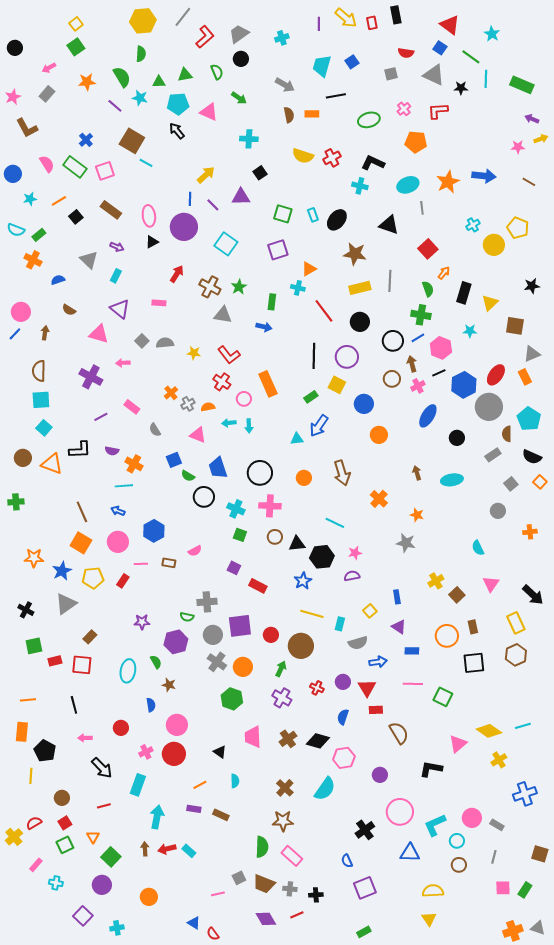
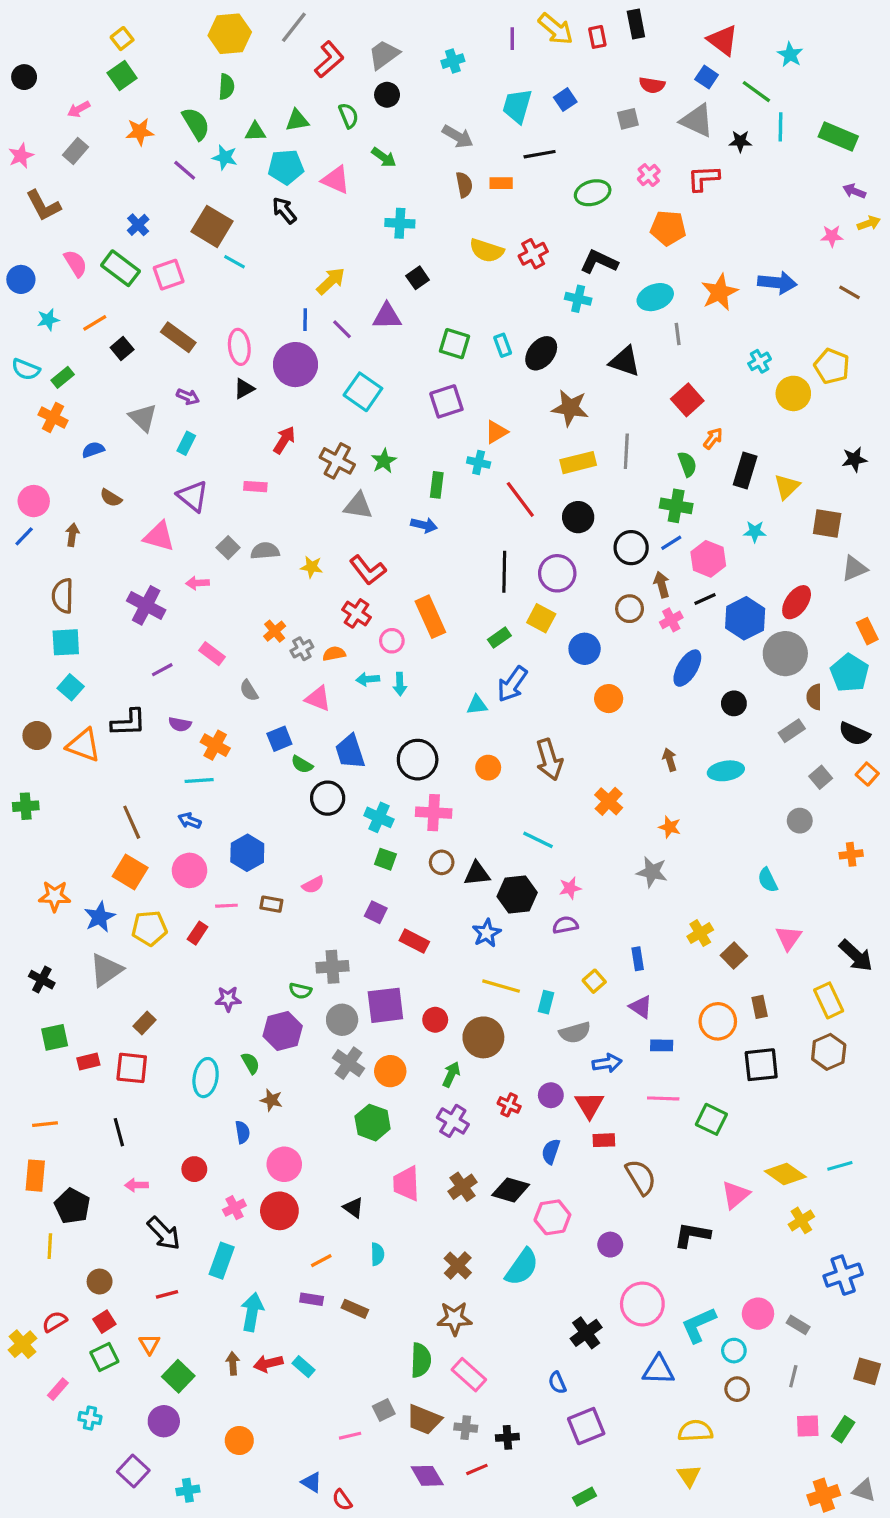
orange rectangle: (525, 377) -> (867, 631), moved

